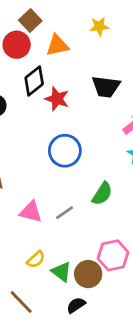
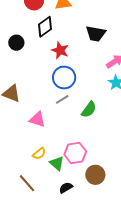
red star: (57, 99) -> (60, 50), moved
gray line: (65, 213) -> (62, 99), moved
pink hexagon: (113, 255) -> (75, 153), moved
brown circle: (88, 274) -> (95, 175), moved

